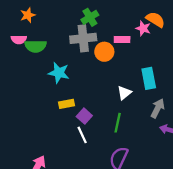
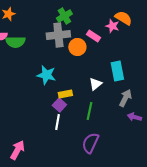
pink rectangle: (122, 40) -> (93, 36), turned 32
cyan star: (59, 73) -> (46, 75), moved
yellow rectangle: (67, 104) -> (65, 94), moved
white line: (82, 135) -> (57, 122), turned 35

